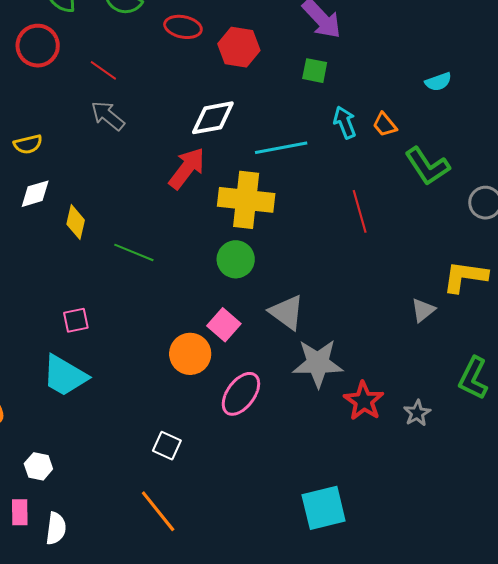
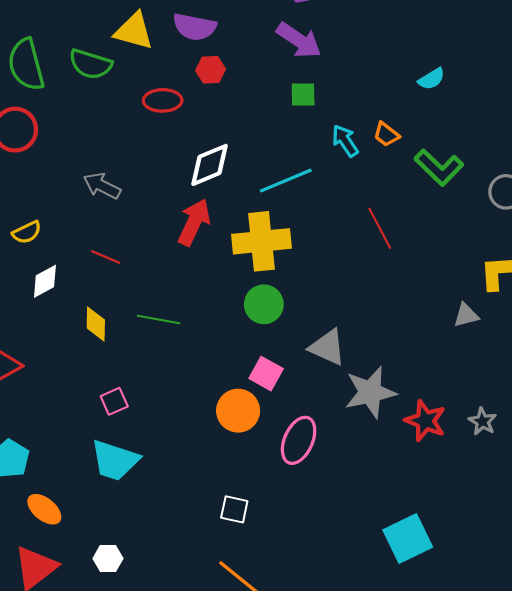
red ellipse: (183, 27) -> (163, 100), moved
red hexagon: (239, 47) -> (211, 70), moved, size x0.7
red line: (103, 70) -> (106, 257), moved
yellow diamond: (76, 222) -> (96, 324), moved
gray triangle: (423, 310) -> (466, 315), turned 36

